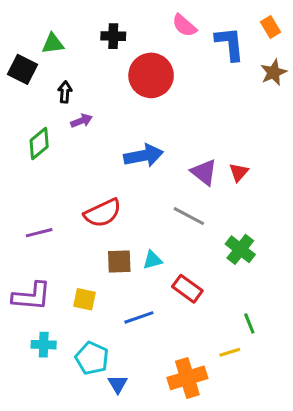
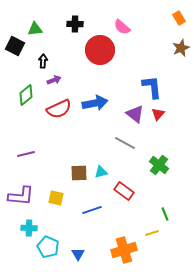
pink semicircle: (184, 26) -> (122, 27), moved
blue L-shape: (230, 44) -> (152, 87), moved
red semicircle: (103, 213) -> (59, 109), moved
cyan pentagon: (92, 358) -> (48, 247), moved

